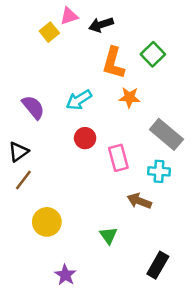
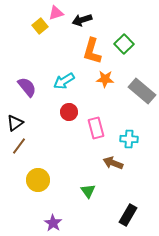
gray rectangle: (166, 134) -> (142, 91), moved

